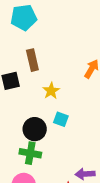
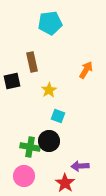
cyan pentagon: (24, 17) -> (50, 23), moved
black circle: (35, 129) -> (49, 141), moved

